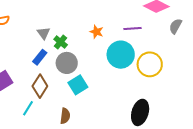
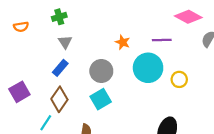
green cross: (61, 42) -> (59, 17), moved, turned 32
gray circle: (67, 63) -> (101, 71), moved
yellow circle: (150, 64) -> (179, 79), size x0.6

